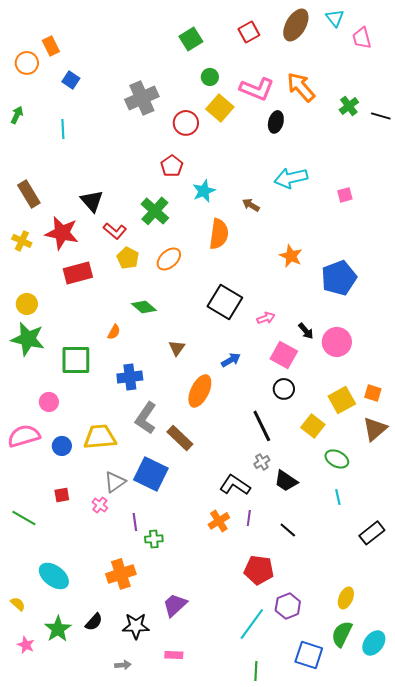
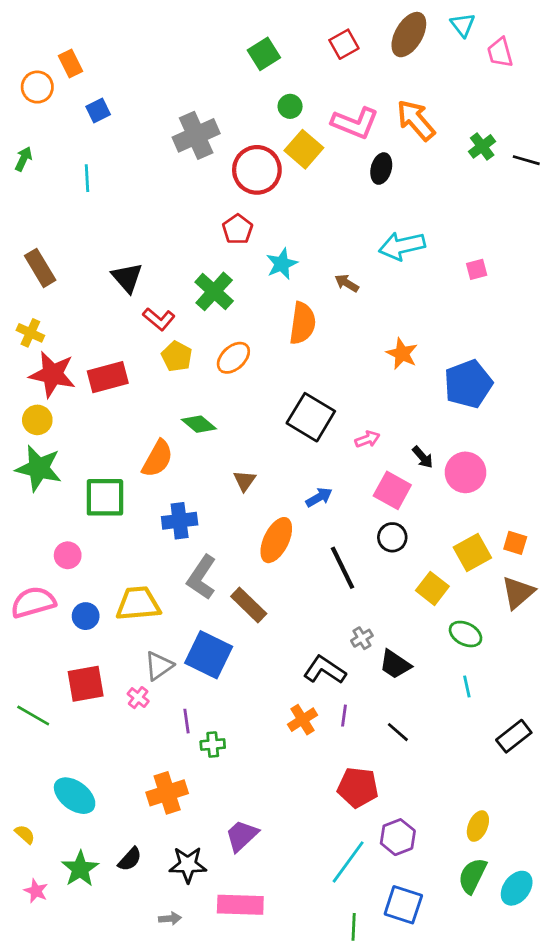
blue square: (71, 80) -> (98, 110), turned 30
red circle: (186, 123) -> (257, 170), size x1.4
red star: (62, 233) -> (52, 374), moved
orange semicircle: (114, 332) -> (157, 459), size x1.8
black line: (262, 426) -> (343, 568), moved
red square: (62, 495) -> (86, 684), size x1.8
pink rectangle: (174, 655) -> (240, 905), size x1.8
blue square: (309, 655) -> (403, 905), moved

